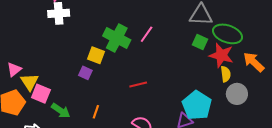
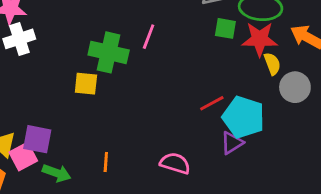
purple square: (85, 73) -> (37, 139), moved, size x1.5
red line: (138, 85) -> (212, 103), moved
pink square: (41, 94) -> (23, 157), turned -36

